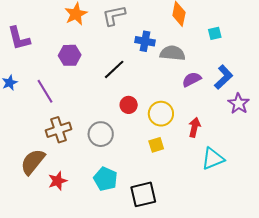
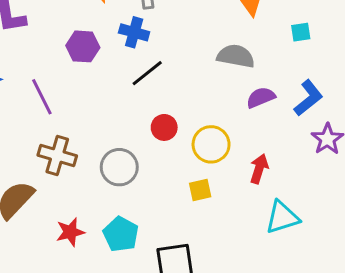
blue cross: (145, 41) -> (134, 32), moved
brown cross: (59, 130) -> (57, 156), turned 30
red star: (58, 181) -> (70, 232), moved

